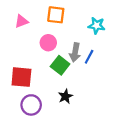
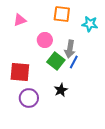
orange square: (56, 15) -> (62, 14), moved
blue line: (89, 57) -> (74, 62), moved

